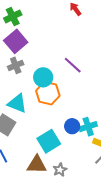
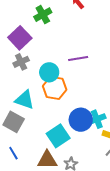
green cross: (13, 17) -> (43, 15), moved
purple line: (73, 65) -> (78, 59), turned -48
blue circle: (72, 126) -> (81, 120), size x1.5

